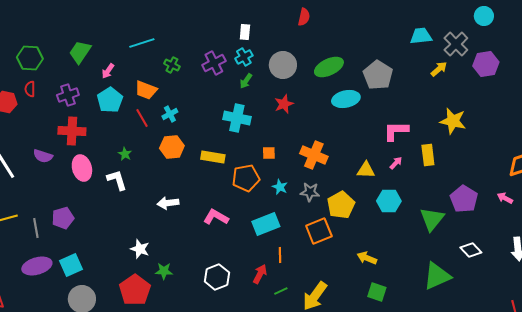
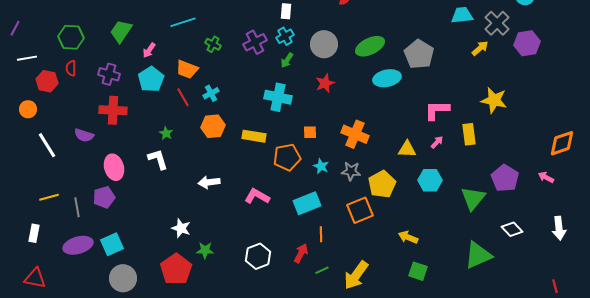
purple cross: (68, 95) -> (109, 74), turned 35
pink ellipse: (82, 168) -> (114, 167), moved

